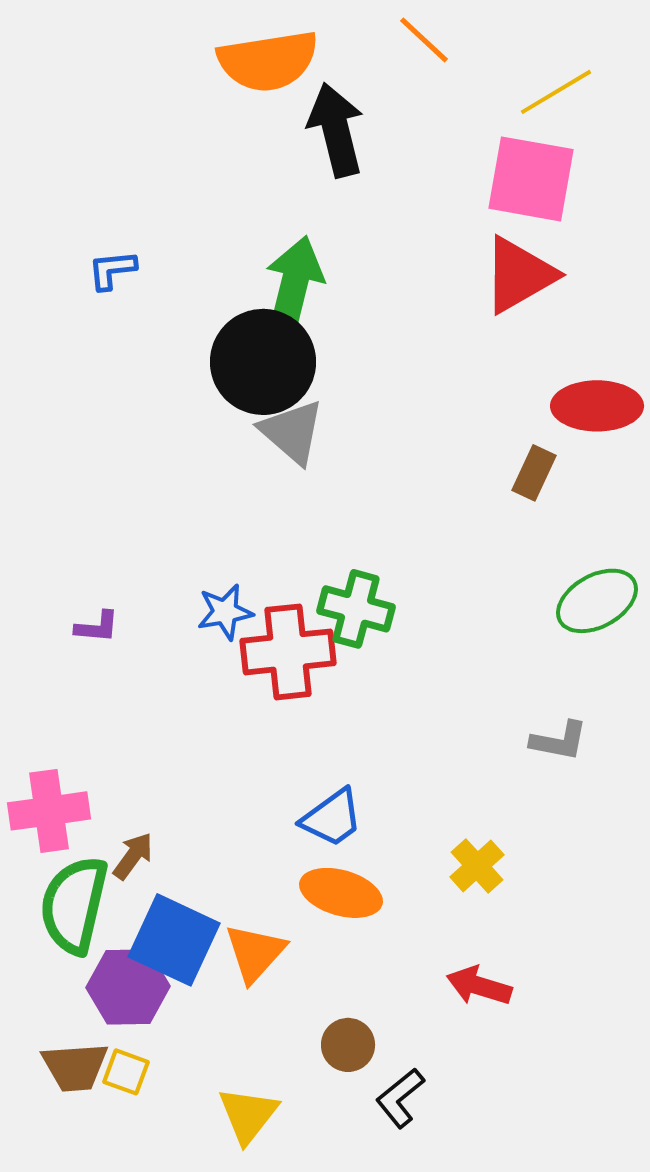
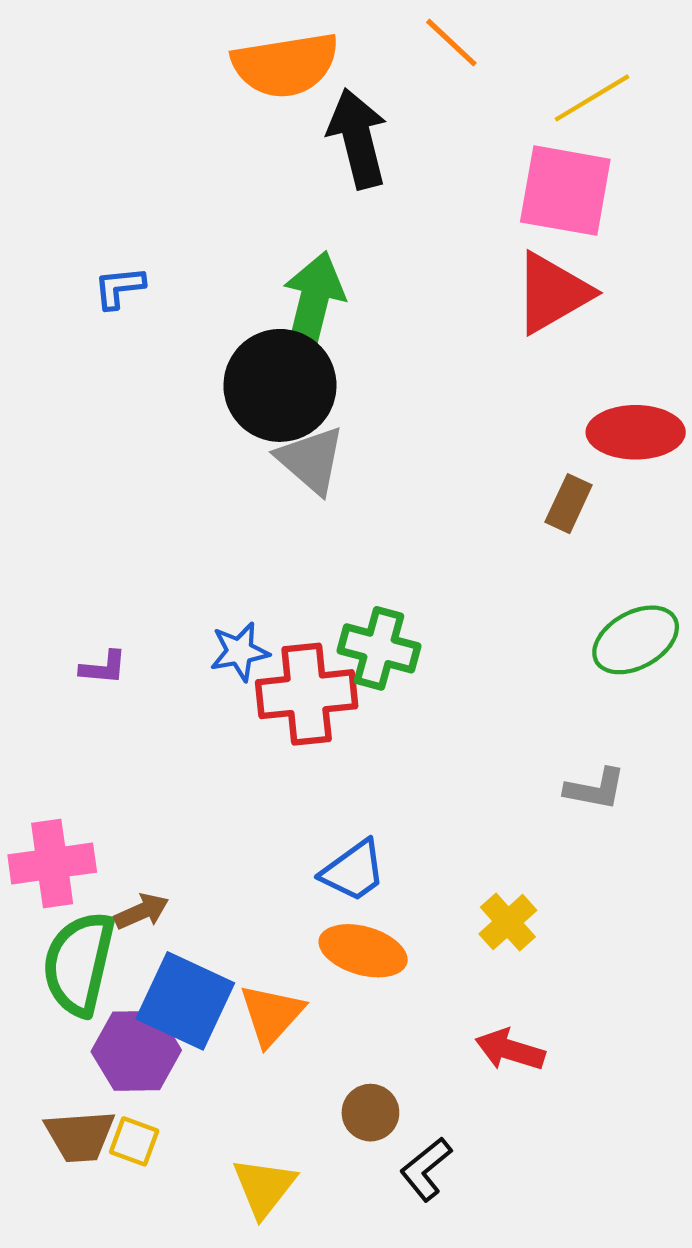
brown arrow: (133, 856) -> (142, 911), turned 30

